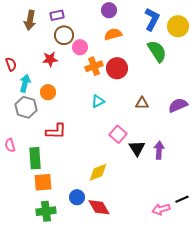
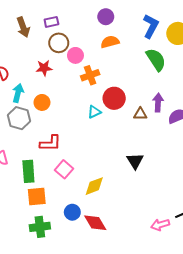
brown arrow: (30, 20) -> (23, 27), turned -30
red circle: (117, 68) -> (114, 98), moved
pink square: (118, 134) -> (64, 169), moved
purple arrow: (159, 150) -> (158, 102), moved

